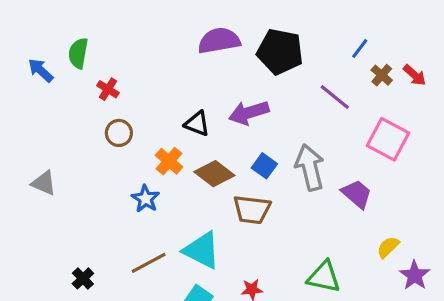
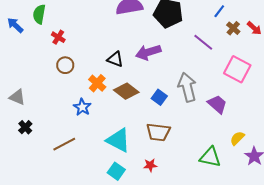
blue square: (264, 166) -> (159, 97), moved
brown trapezoid: (252, 210) -> (158, 132), moved
brown line: (149, 263) -> (64, 144), moved
green triangle: (324, 277) -> (210, 157), moved
black cross: (83, 278) -> (25, 127), moved

